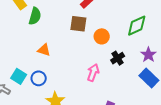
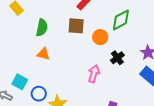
green semicircle: (35, 16) -> (42, 28), moved
green diamond: (137, 26) -> (121, 20), moved
blue circle: (39, 78) -> (39, 94), moved

